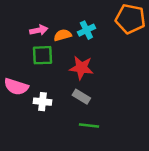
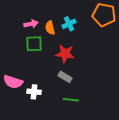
orange semicircle: (63, 35) -> (50, 28), turned -88
pink semicircle: (16, 87) -> (13, 82), moved
white cross: (43, 102) -> (34, 92), moved

